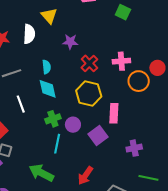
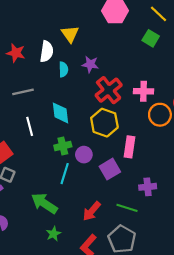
red cross: (89, 63) -> (109, 90), size x1.4
cyan semicircle: (46, 67) -> (63, 69), moved
green line: (148, 178) -> (127, 208), moved

